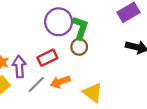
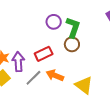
purple circle: (59, 22) -> (54, 22), size x0.6
orange arrow: (60, 82) -> (55, 75), turned 42

